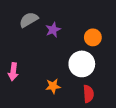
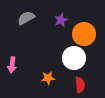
purple star: (53, 30) -> (61, 20), moved
orange circle: (93, 37) -> (84, 34), size x1.5

